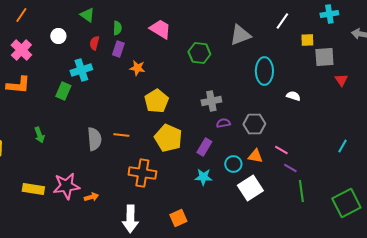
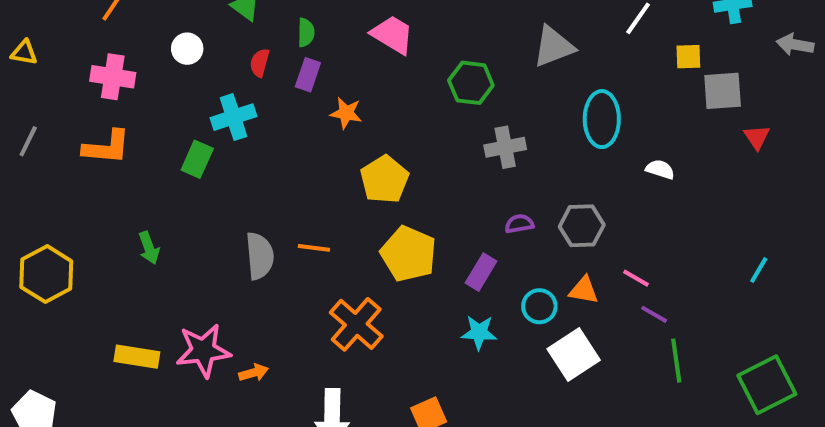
pink cross: (21, 50) -> (113, 77), turned -35
gray cross: (211, 101) -> (505, 147), moved
orange cross: (142, 173) -> (356, 324), turned 32

